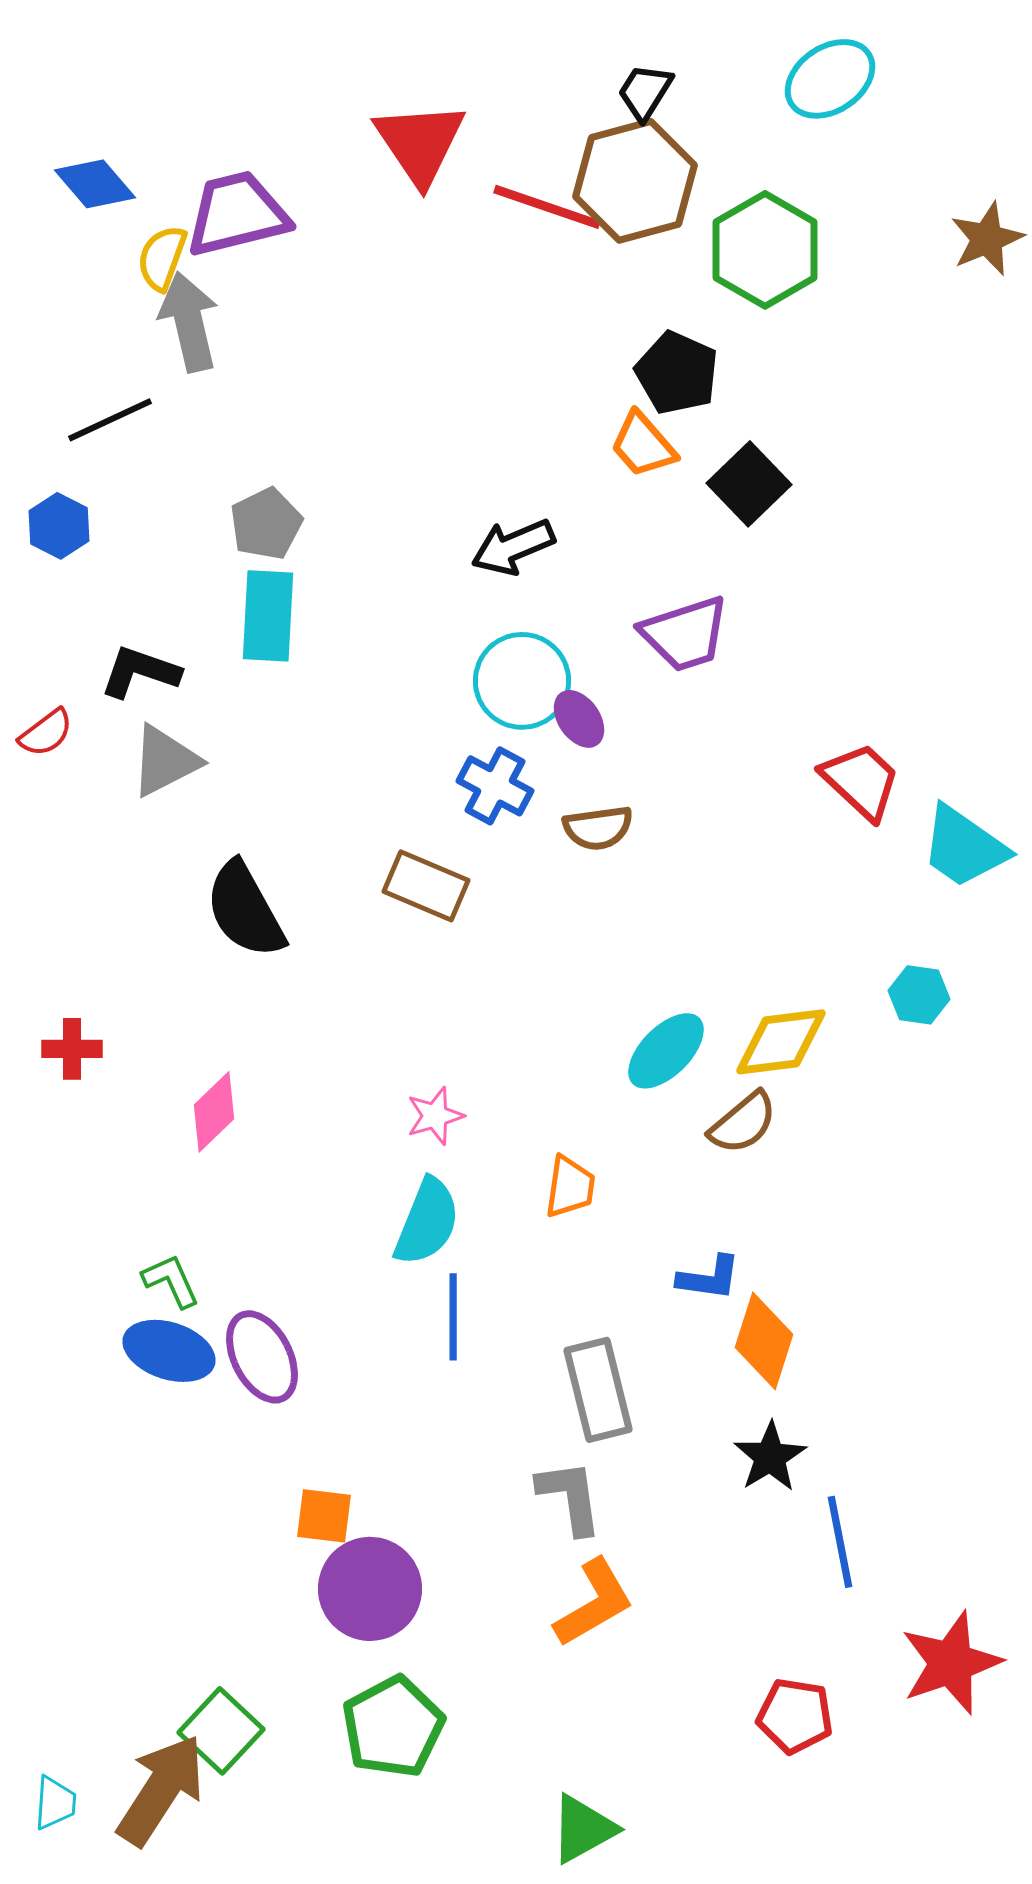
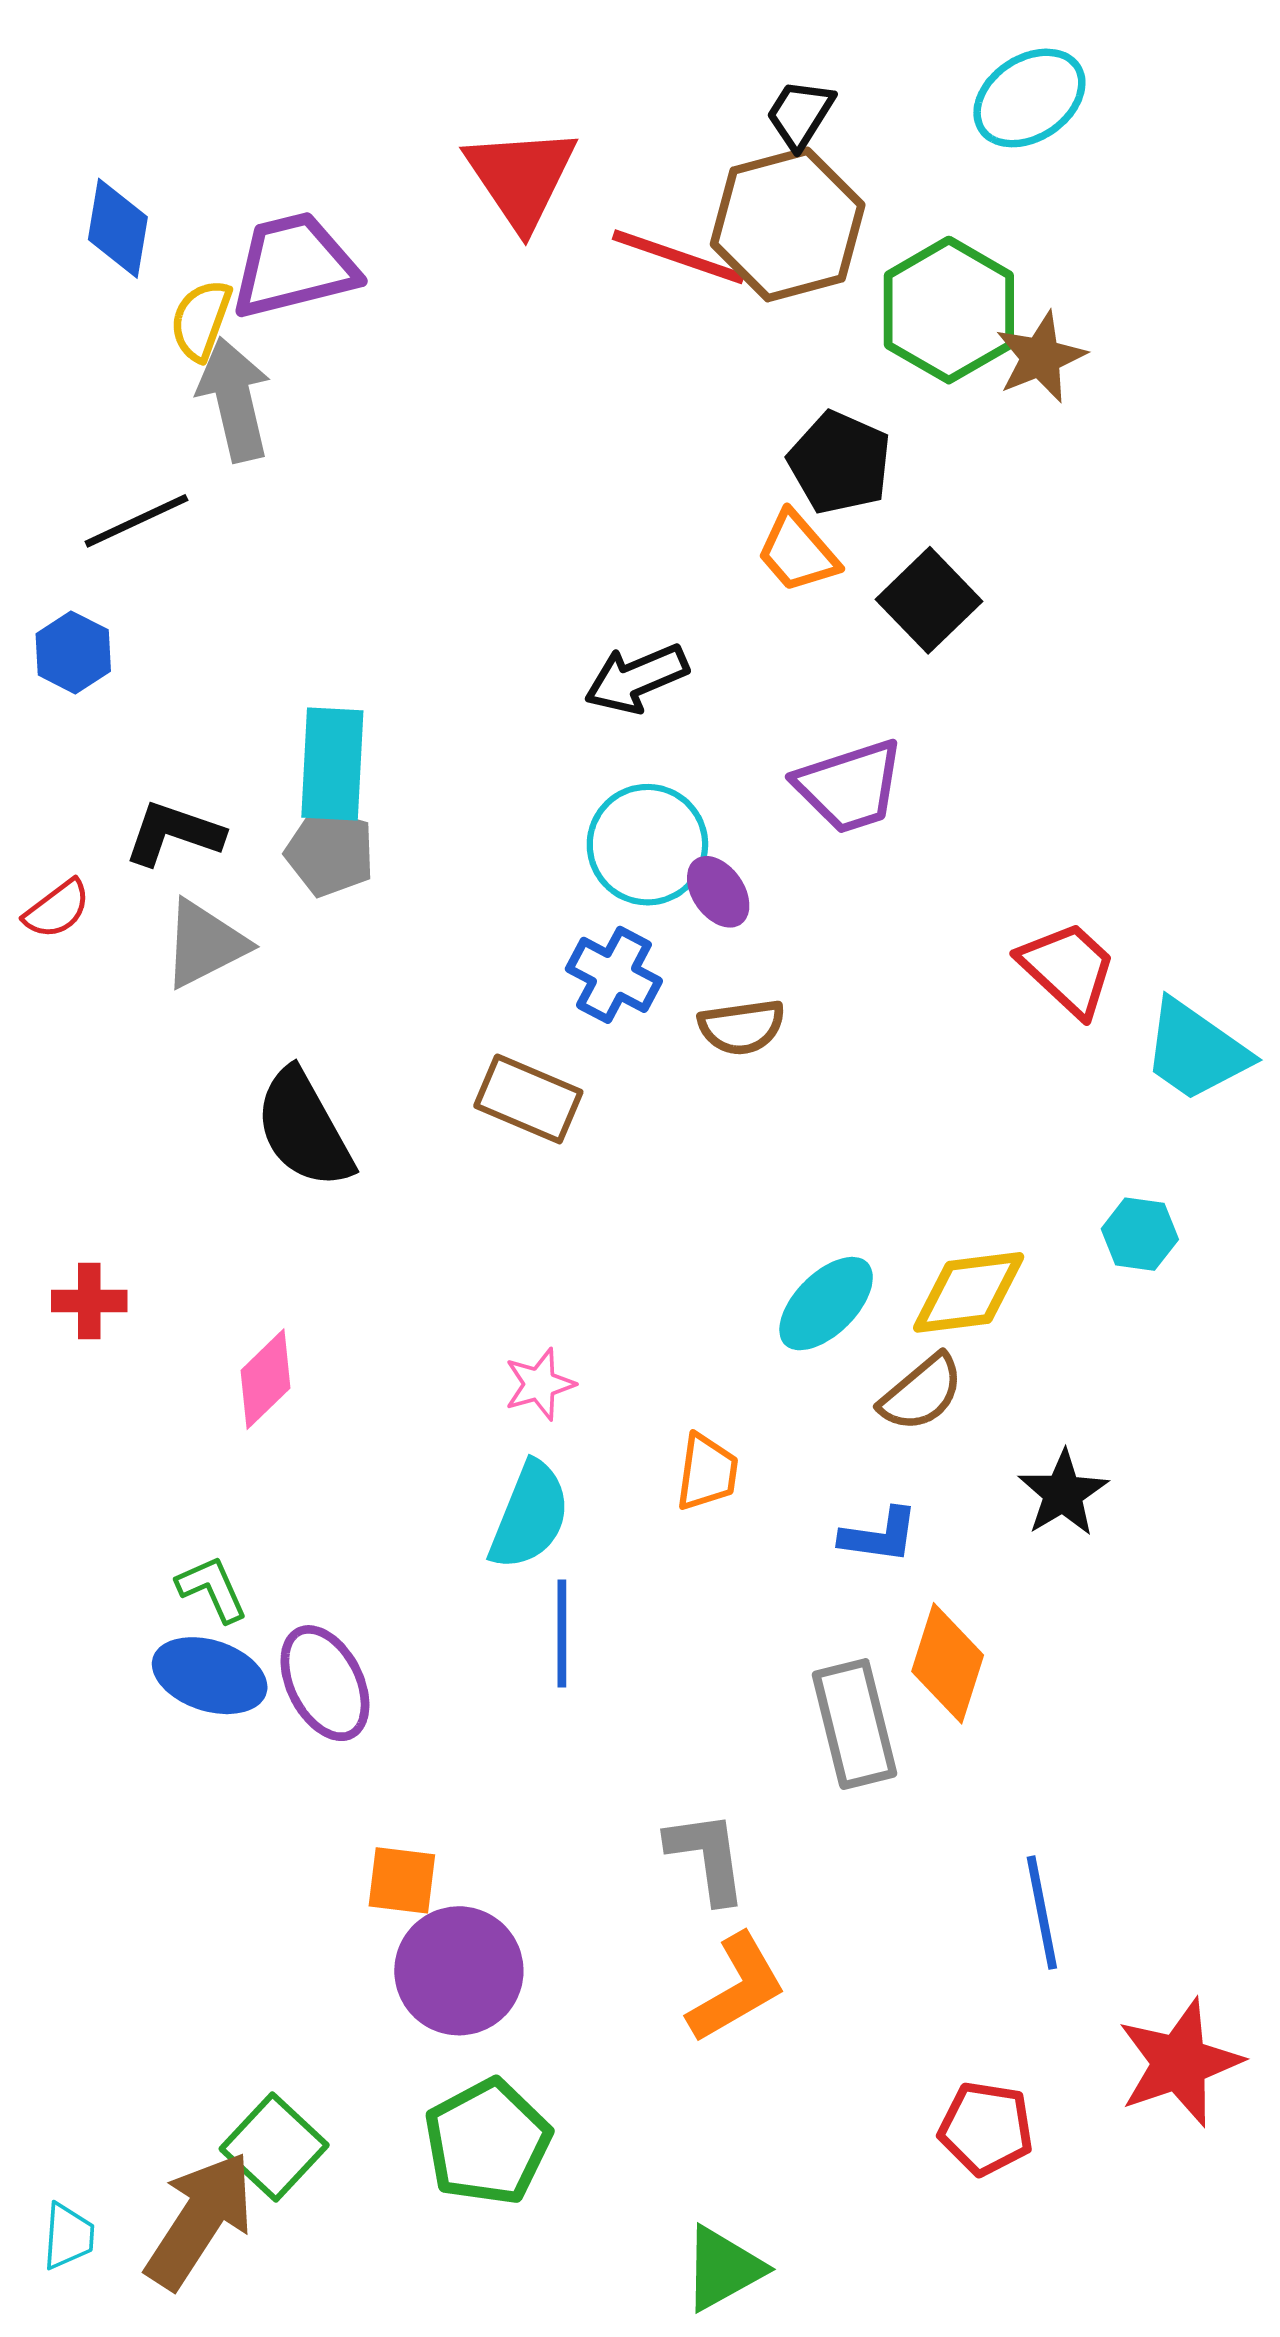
blue diamond: (95, 184) -> (118, 228), turned 50
brown star: (987, 239) -> (1041, 357), moved
gray pentagon: (266, 524) -> (330, 852), moved, turned -30
blue L-shape: (709, 1278) -> (879, 1535), moved
gray rectangle: (598, 1390) -> (855, 1724), moved
black star: (770, 1457) -> (1063, 1493), moved

